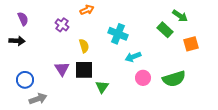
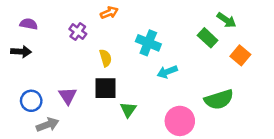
purple semicircle: (23, 19) -> (29, 24), turned -56
orange square: (191, 44) -> (240, 55), turned -35
purple triangle: (62, 69) -> (68, 96), moved
pink circle: (143, 78) -> (180, 121), moved, size x1.5

